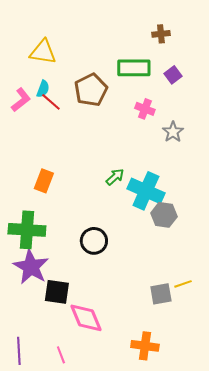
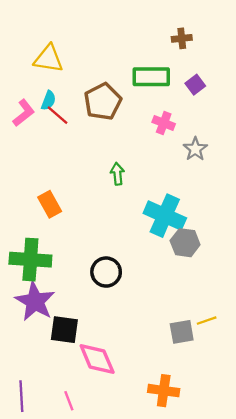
green arrow: (115, 177) -> (117, 174), moved, turned -54
orange rectangle: (44, 181) -> (50, 204), turned -50

